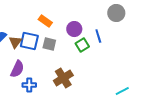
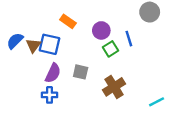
gray square: (49, 44) -> (81, 72), moved
purple semicircle: (17, 69) -> (53, 73), moved
brown cross: (63, 78) -> (114, 87), moved

